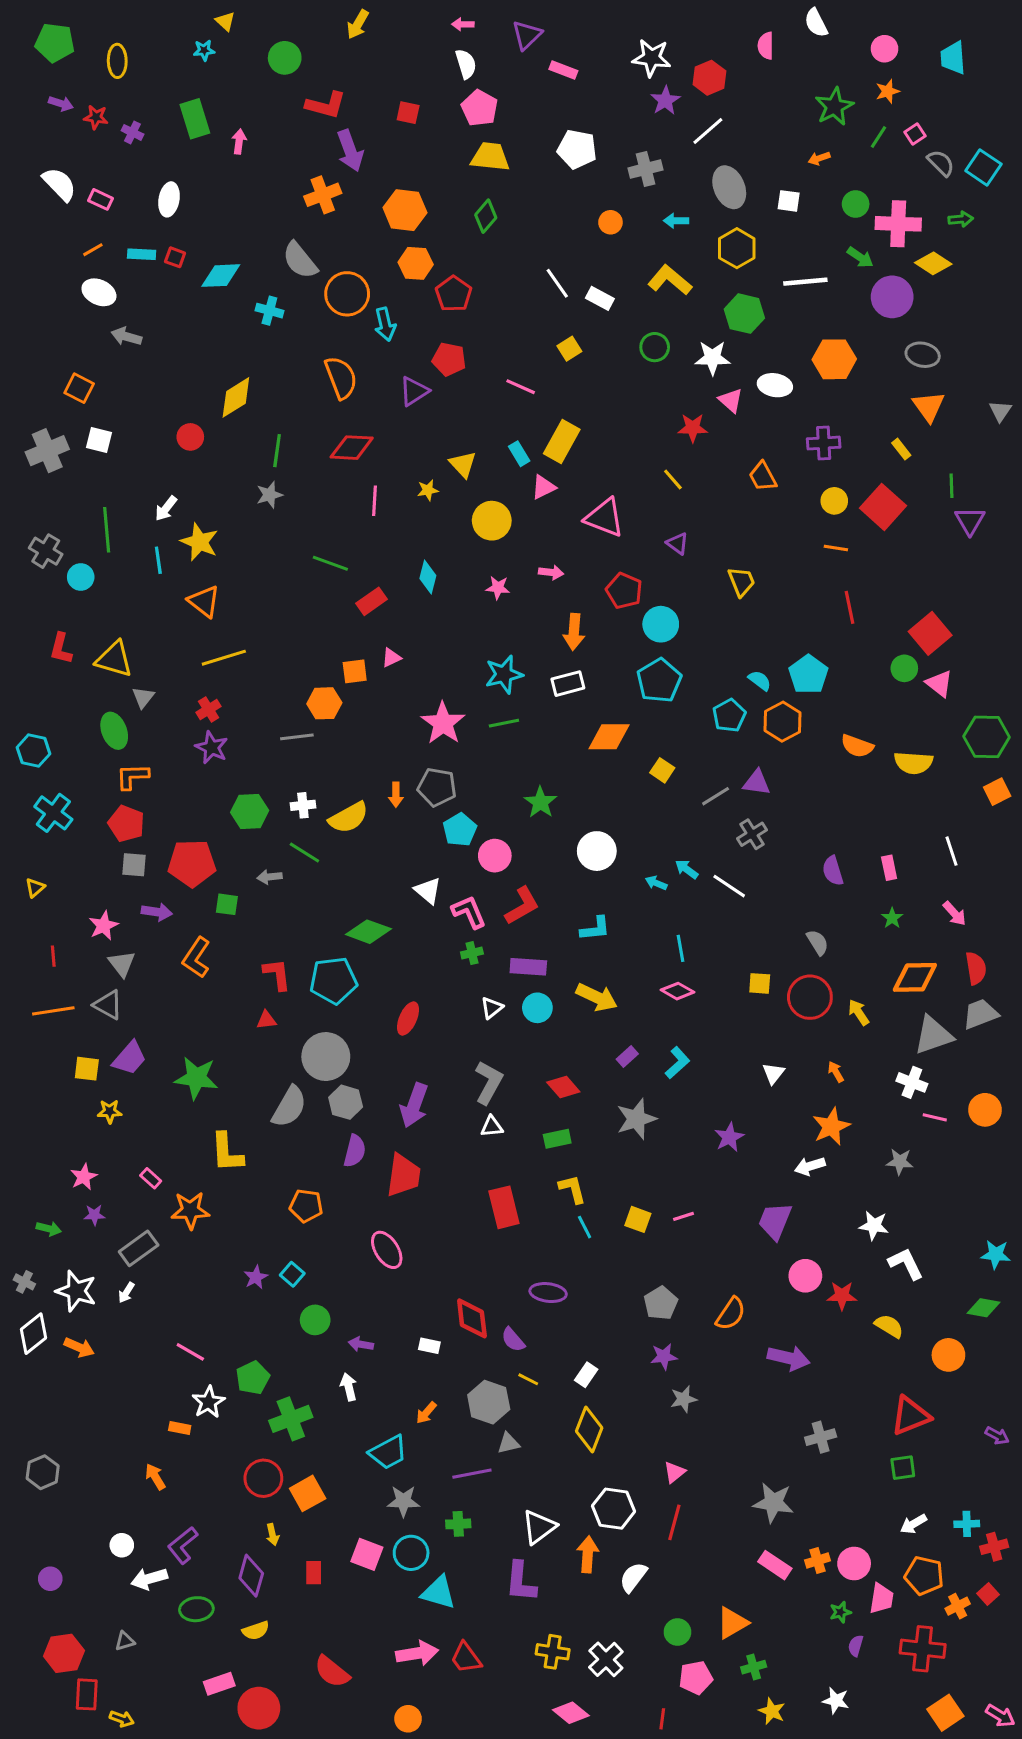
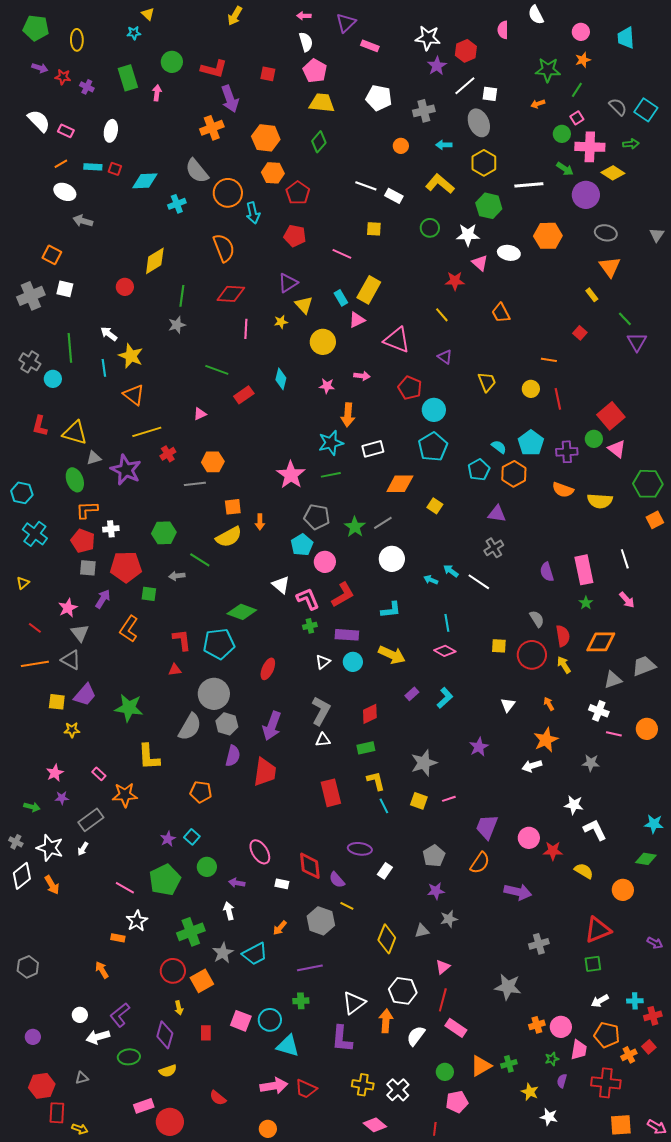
green circle: (285, 58) -> (172, 62), moved
green star: (834, 107) -> (548, 70), turned 30
pink square: (915, 134) -> (577, 118), moved
white square: (789, 201) -> (490, 94), moved
white line: (557, 283) -> (366, 186), turned -35
cyan cross: (269, 311) -> (177, 204), turned -36
yellow square: (569, 349) -> (374, 229), turned 35
purple triangle: (414, 391) -> (288, 283), moved
gray triangle: (1000, 411) -> (657, 235), moved
purple cross: (824, 443) -> (567, 452), moved
green line: (952, 486) -> (625, 319), turned -42
yellow circle: (834, 501) -> (531, 389), moved
red square: (883, 507) -> (580, 333), size x0.5
white arrow: (166, 508) -> (109, 334), turned 90
orange arrow: (574, 632) -> (348, 415), moved
pink triangle: (391, 658) -> (200, 414), moved
orange square: (355, 671) -> (233, 507), moved
gray triangle: (143, 697) -> (94, 458), turned 35
red cross: (209, 709) -> (168, 454), moved
purple star: (212, 747) -> (126, 470), moved, size x1.4
gray pentagon: (437, 787) -> (317, 517), moved
gray line: (716, 796) -> (383, 523), moved
white cross: (303, 805) -> (111, 529), moved
pink rectangle: (889, 868) -> (584, 570), size x1.8
purple arrow: (157, 912) -> (103, 599), turned -66
red line: (53, 956) -> (35, 628), turned -48
red semicircle: (976, 968) -> (563, 636), moved
gray triangle: (933, 1035) -> (613, 680), size x0.7
red diamond: (563, 1087) -> (370, 714), turned -75
gray star: (636, 1119) -> (424, 763), moved
purple trapezoid: (775, 1221) -> (487, 827), moved
pink ellipse: (387, 1250) -> (260, 852), moved
orange arrow: (79, 1347) -> (52, 885), turned 36
white rectangle: (586, 1375) -> (385, 871), moved
green pentagon: (253, 1378) -> (165, 880), moved, size x1.4
gray triangle: (508, 1443) -> (422, 931), moved
gray star: (403, 1501) -> (223, 953), moved, turned -30
pink rectangle: (775, 1565) -> (456, 1028), moved
red trapezoid: (466, 1658) -> (306, 1089), turned -30
green cross: (754, 1667) -> (509, 1064), moved
red semicircle: (332, 1672) -> (218, 1098), size x0.7
yellow star: (772, 1711) -> (530, 1092), moved
orange square: (945, 1713) -> (621, 1125), turned 30

